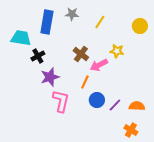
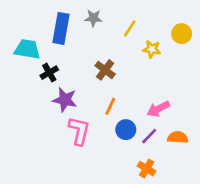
yellow star: (117, 51) -> (152, 49), moved
pink arrow: (99, 65) -> (158, 109), moved
purple star: (50, 77) -> (65, 100), turned 30
orange cross: (131, 130) -> (147, 169), moved

